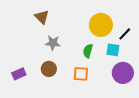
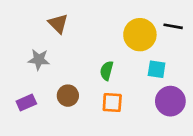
black line: (125, 34) -> (173, 26), moved, turned 56
gray star: (53, 43) -> (39, 60), moved
green semicircle: (88, 51) -> (107, 71), moved

